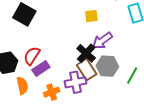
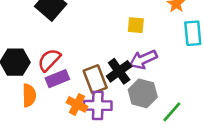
brown rectangle: (87, 69) -> (95, 79), moved
orange cross: (52, 92) -> (77, 104), moved, turned 35

